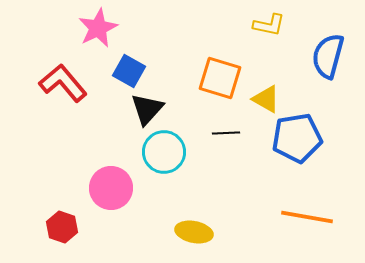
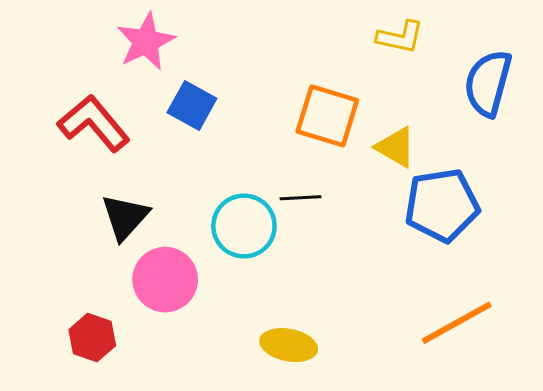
black triangle: (147, 109) -> (125, 217), moved
black line: (226, 133) -> (301, 198), moved
orange line: (307, 217) -> (457, 323), turned -39

